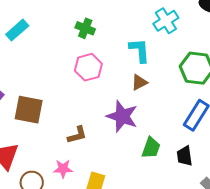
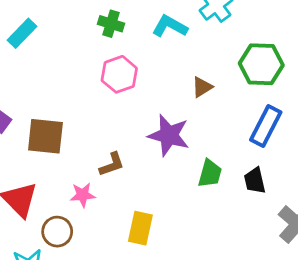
cyan L-shape: (140, 50) -> (170, 26), moved, turned -52
brown triangle: (139, 82) -> (202, 87), moved
pink star: (63, 169) -> (83, 195), moved

